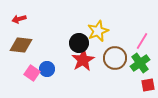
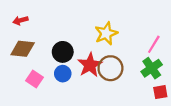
black circle: (79, 43) -> (63, 52), moved
brown circle: (115, 58) -> (110, 68), moved
blue circle: (47, 69) -> (63, 74), moved

